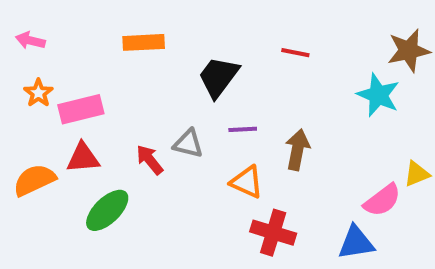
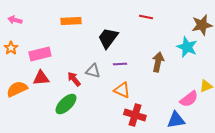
red line: (295, 53) -> (146, 17), moved
orange star: (38, 93) -> (11, 48), moved
brown arrow: (297, 150) -> (158, 62), moved
green ellipse: (107, 210) -> (66, 104), moved

